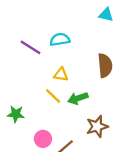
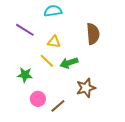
purple line: (30, 47) -> (25, 30), moved
green star: (16, 114) -> (25, 75), moved

